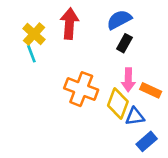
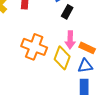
blue triangle: (135, 117) -> (85, 66), moved
blue rectangle: (147, 141) -> (84, 87), turned -49

